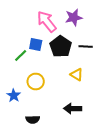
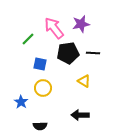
blue square: (36, 44) -> (40, 64), moved
black pentagon: (61, 46) -> (68, 53), turned 30
green line: (21, 56) -> (28, 39), moved

